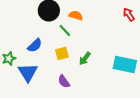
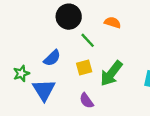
orange semicircle: (76, 15) -> (113, 22), moved
green arrow: (85, 58) -> (111, 73), size x1.6

